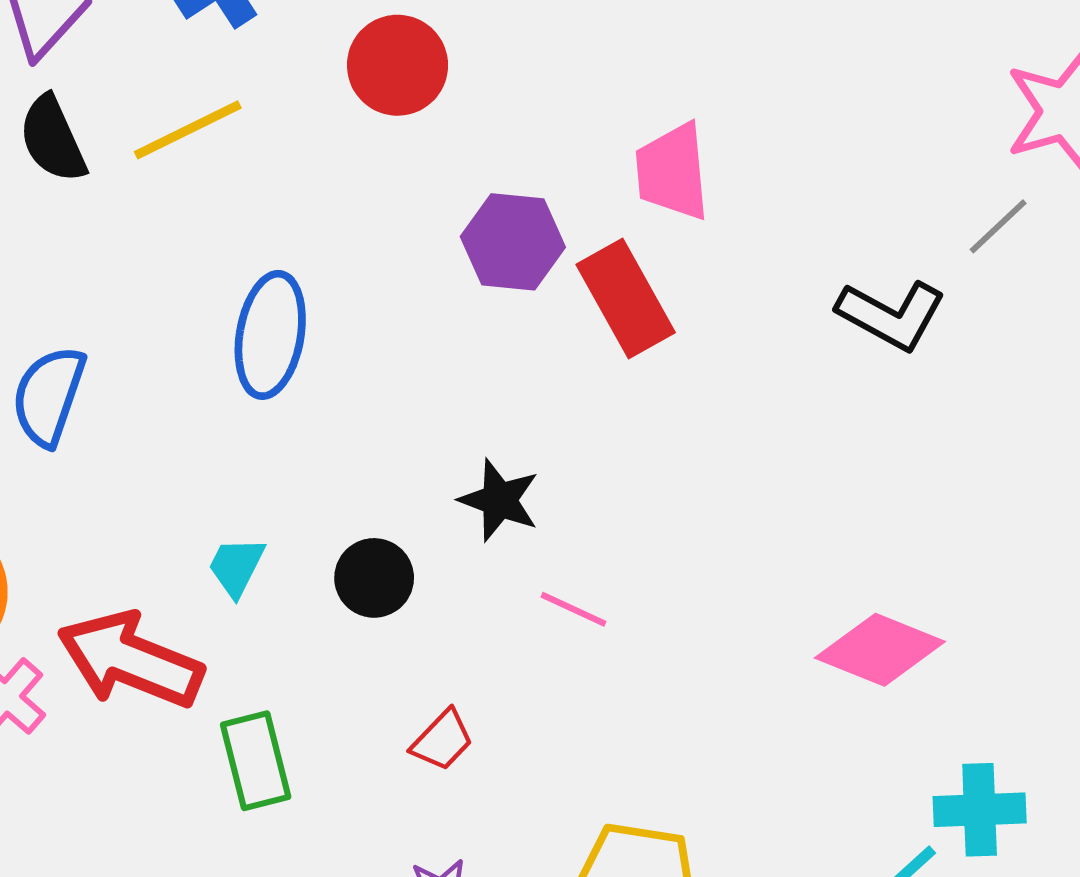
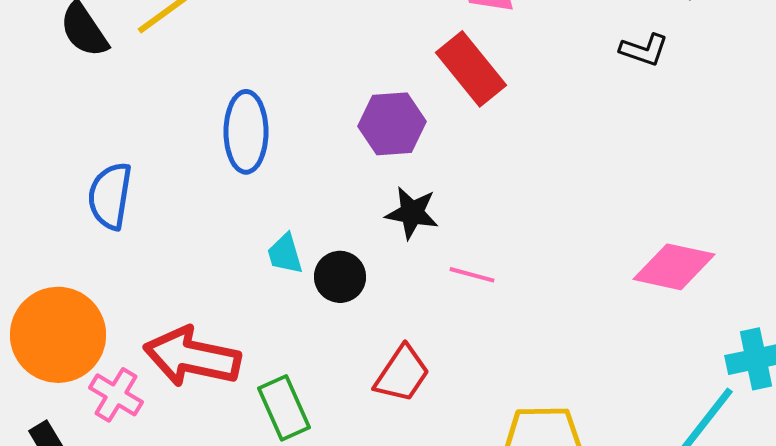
purple hexagon: (513, 242) -> (392, 124), moved
black L-shape: (891, 315) -> (644, 50), size x0.7
cyan trapezoid: (236, 567) -> (285, 254), moved, turned -33
red trapezoid: (442, 740) -> (402, 374), size x1.4

